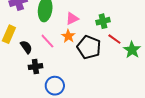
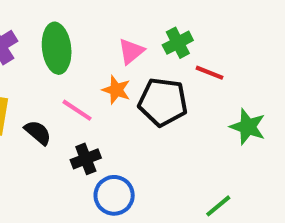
pink triangle: (72, 18) -> (131, 51), moved
green star: (132, 50) -> (248, 127), moved
black cross: (35, 67) -> (86, 159), moved

